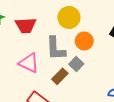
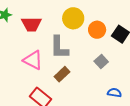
orange circle: (84, 41) -> (97, 30), moved
gray square: (76, 64) -> (101, 61), moved

